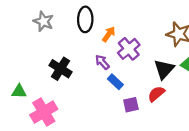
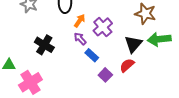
orange arrow: (109, 34) -> (80, 21), moved
purple square: (131, 105) -> (105, 75), turned -32

